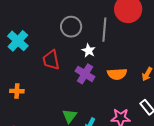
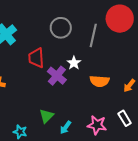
white star: (89, 51) -> (74, 63), moved
purple cross: (85, 74) -> (57, 76), moved

